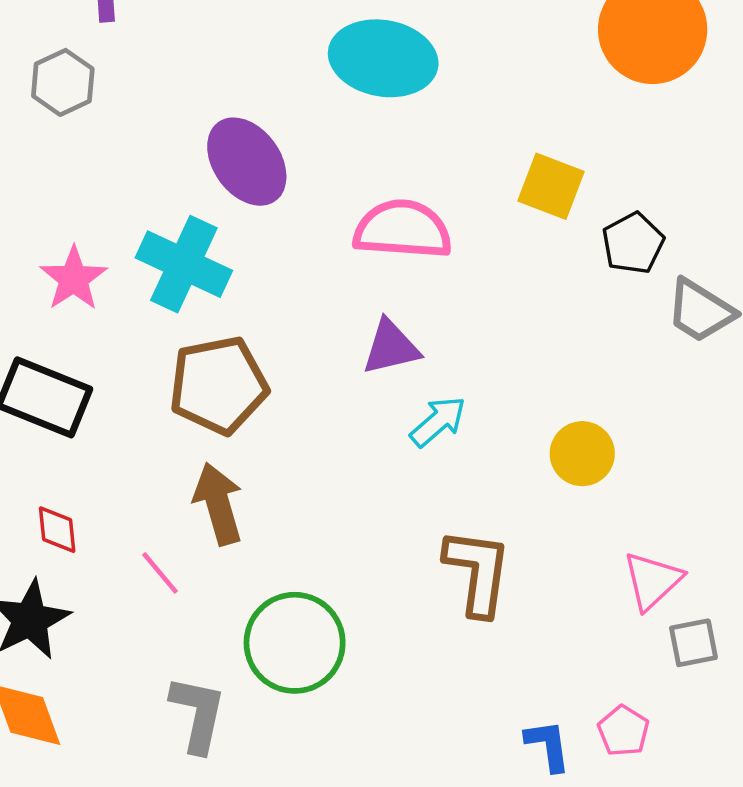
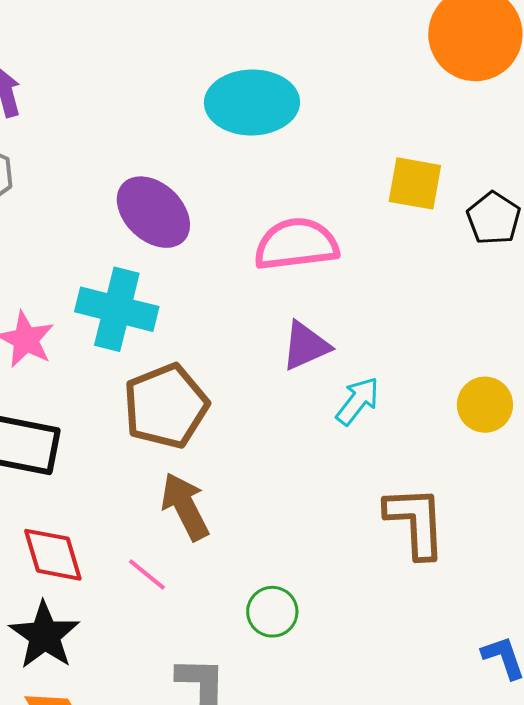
red diamond: (57, 530) -> (53, 555), size x1.5
green circle: (295, 643) -> (272, 612), size x0.6

